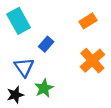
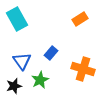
blue rectangle: (46, 44) -> (51, 53), moved
orange cross: (92, 61) -> (83, 69), moved, turned -30

